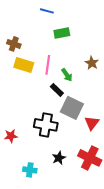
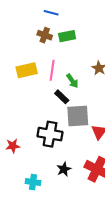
brown cross: (14, 44) -> (45, 35), moved
yellow rectangle: (24, 65) -> (27, 70), turned -30
gray square: (72, 108) -> (78, 116), turned -30

